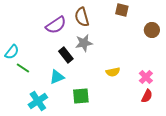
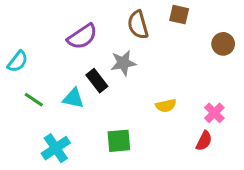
brown semicircle: (82, 17) -> (138, 25), moved
cyan semicircle: (12, 52) -> (18, 62), moved
cyan triangle: (57, 77) -> (73, 98), moved, turned 35
red semicircle: (147, 96) -> (204, 141), moved

